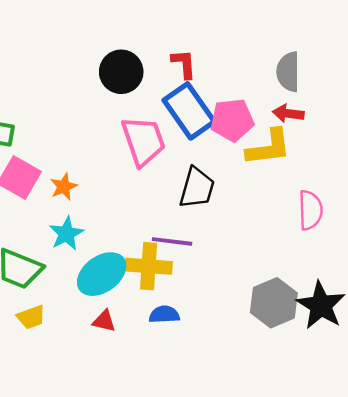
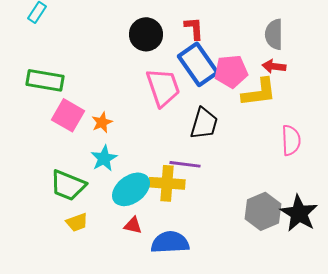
blue semicircle: (164, 315) -> (170, 242), moved, size x1.6

